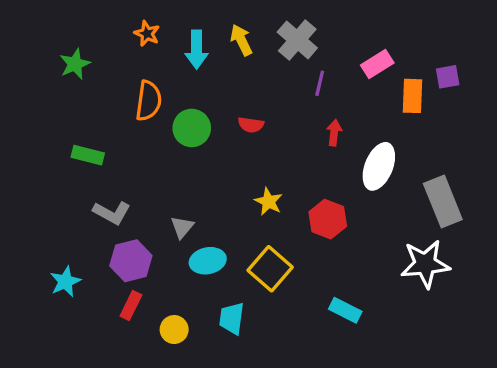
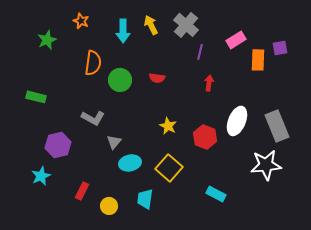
orange star: (147, 34) -> (81, 21), moved
green rectangle: (88, 155) -> (36, 97), moved
white ellipse: (379, 166) -> (237, 121), moved
gray L-shape: (112, 213) -> (93, 118), moved
purple hexagon: (131, 261) -> (58, 145), moved

